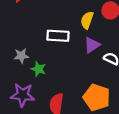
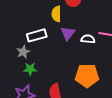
gray star: (21, 56) -> (23, 52), moved

